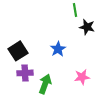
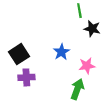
pink star: (82, 77) -> (87, 66), moved
green arrow: (45, 84) -> (77, 89), moved

